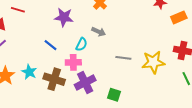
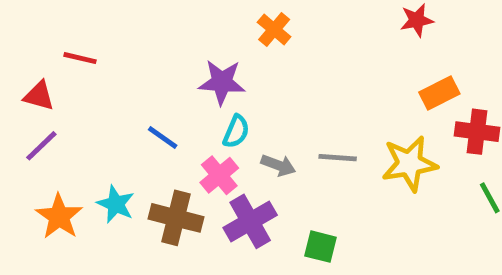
purple star: (64, 17) -> (222, 82), moved
orange rectangle: (179, 17) -> (439, 93), moved
gray arrow: (99, 32) -> (278, 165), moved
pink cross: (73, 62) -> (219, 175), turned -35

